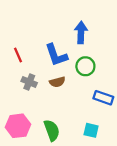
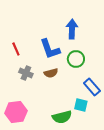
blue rectangle: (103, 98) -> (92, 87), turned 30
green semicircle: (52, 130) -> (62, 117), moved, turned 96
cyan square: (91, 130) -> (81, 105), moved

